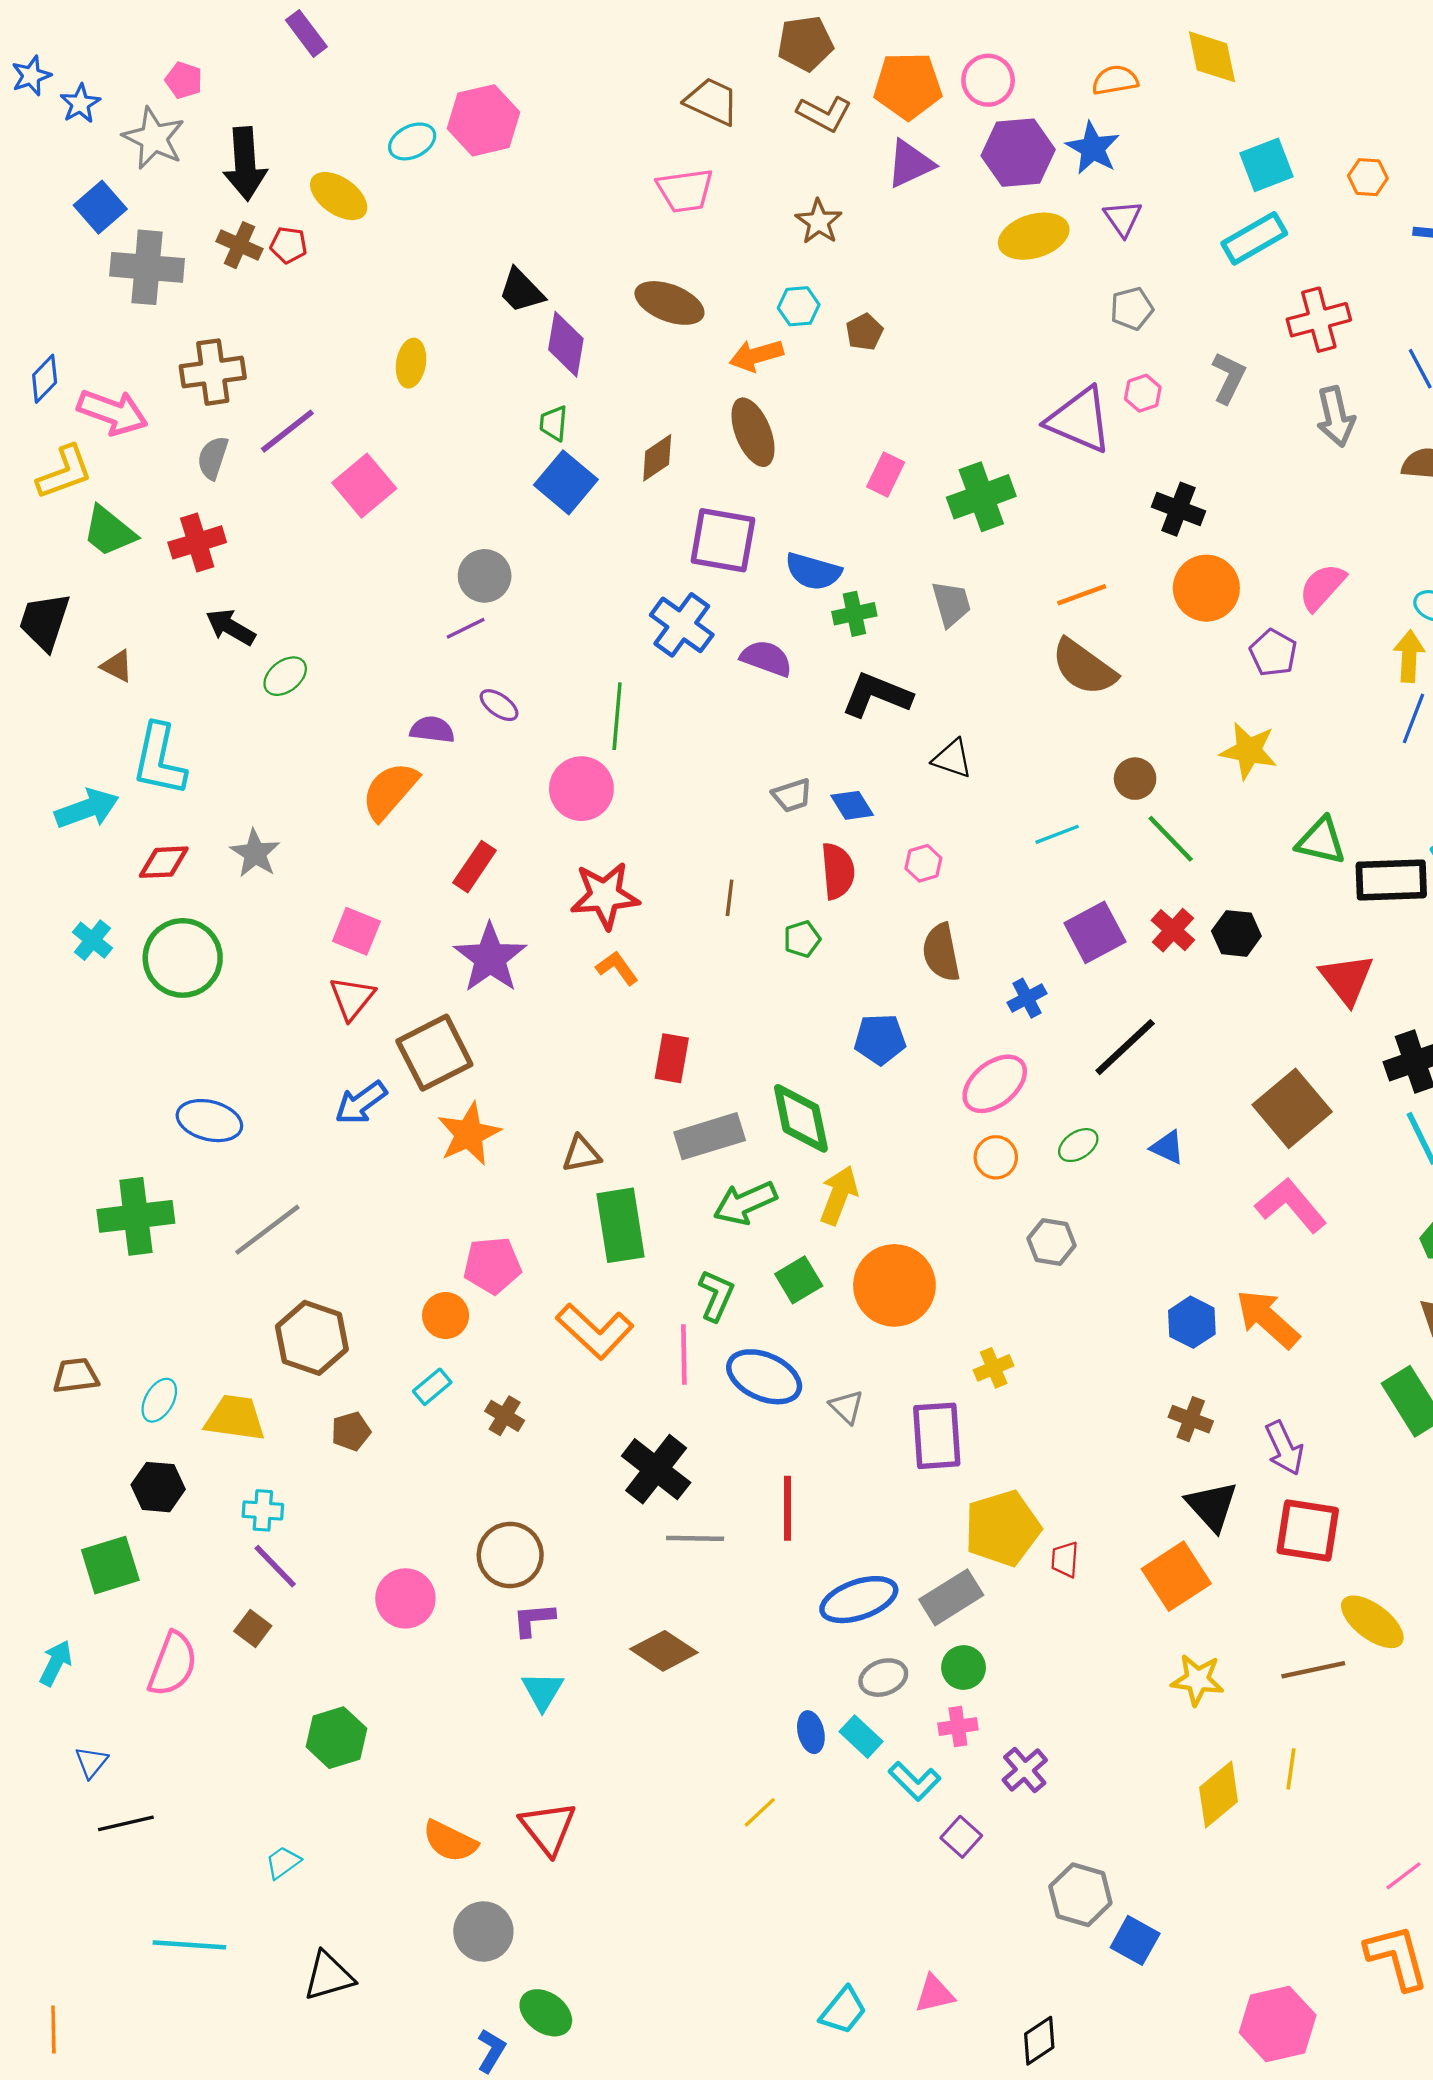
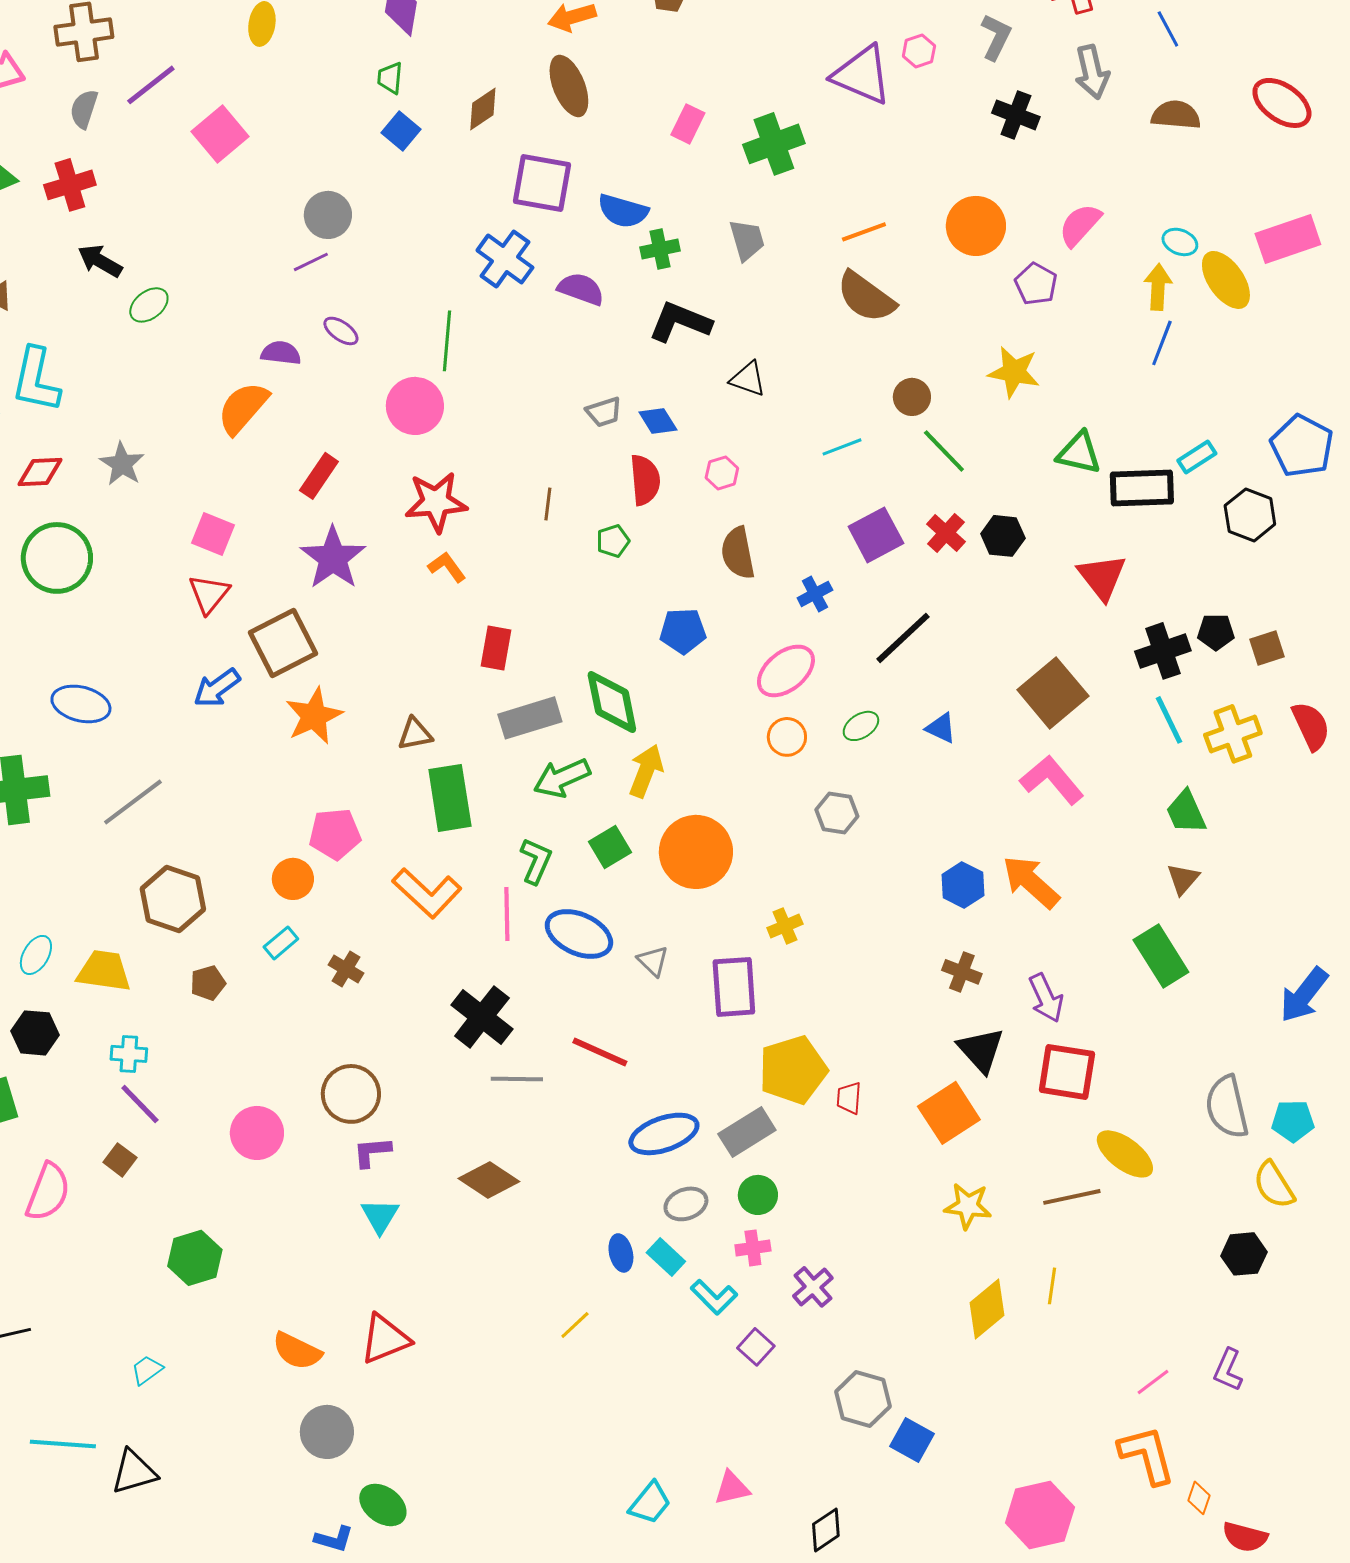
blue square: (566, 482) -> (401, 131), size x0.7
black cross: (1179, 509) -> (1016, 115), moved
red line: (788, 1508) -> (600, 1052), turned -66
red triangle: (548, 1828) -> (385, 1339), turned 46
black triangle: (329, 1976) -> (134, 1472), moved
blue L-shape: (491, 2051) -> (334, 1539), turned 75

